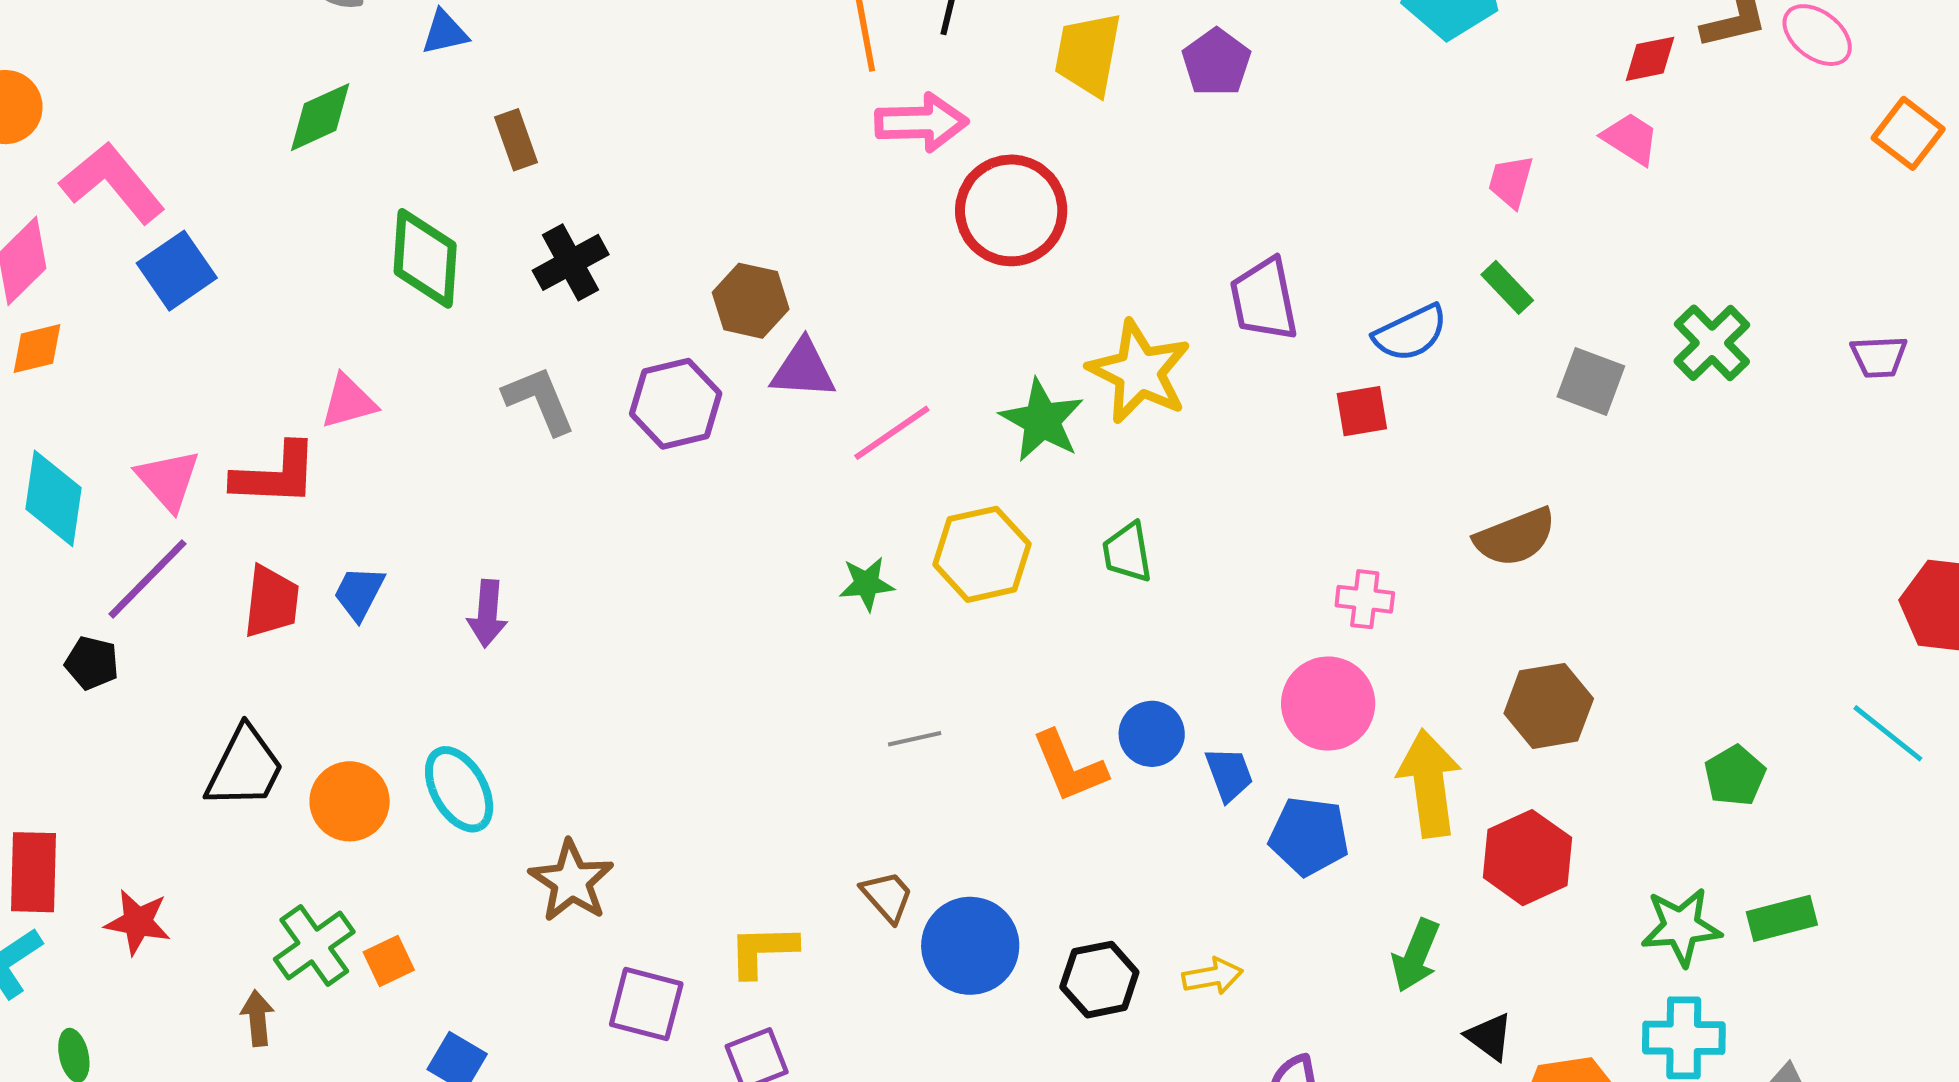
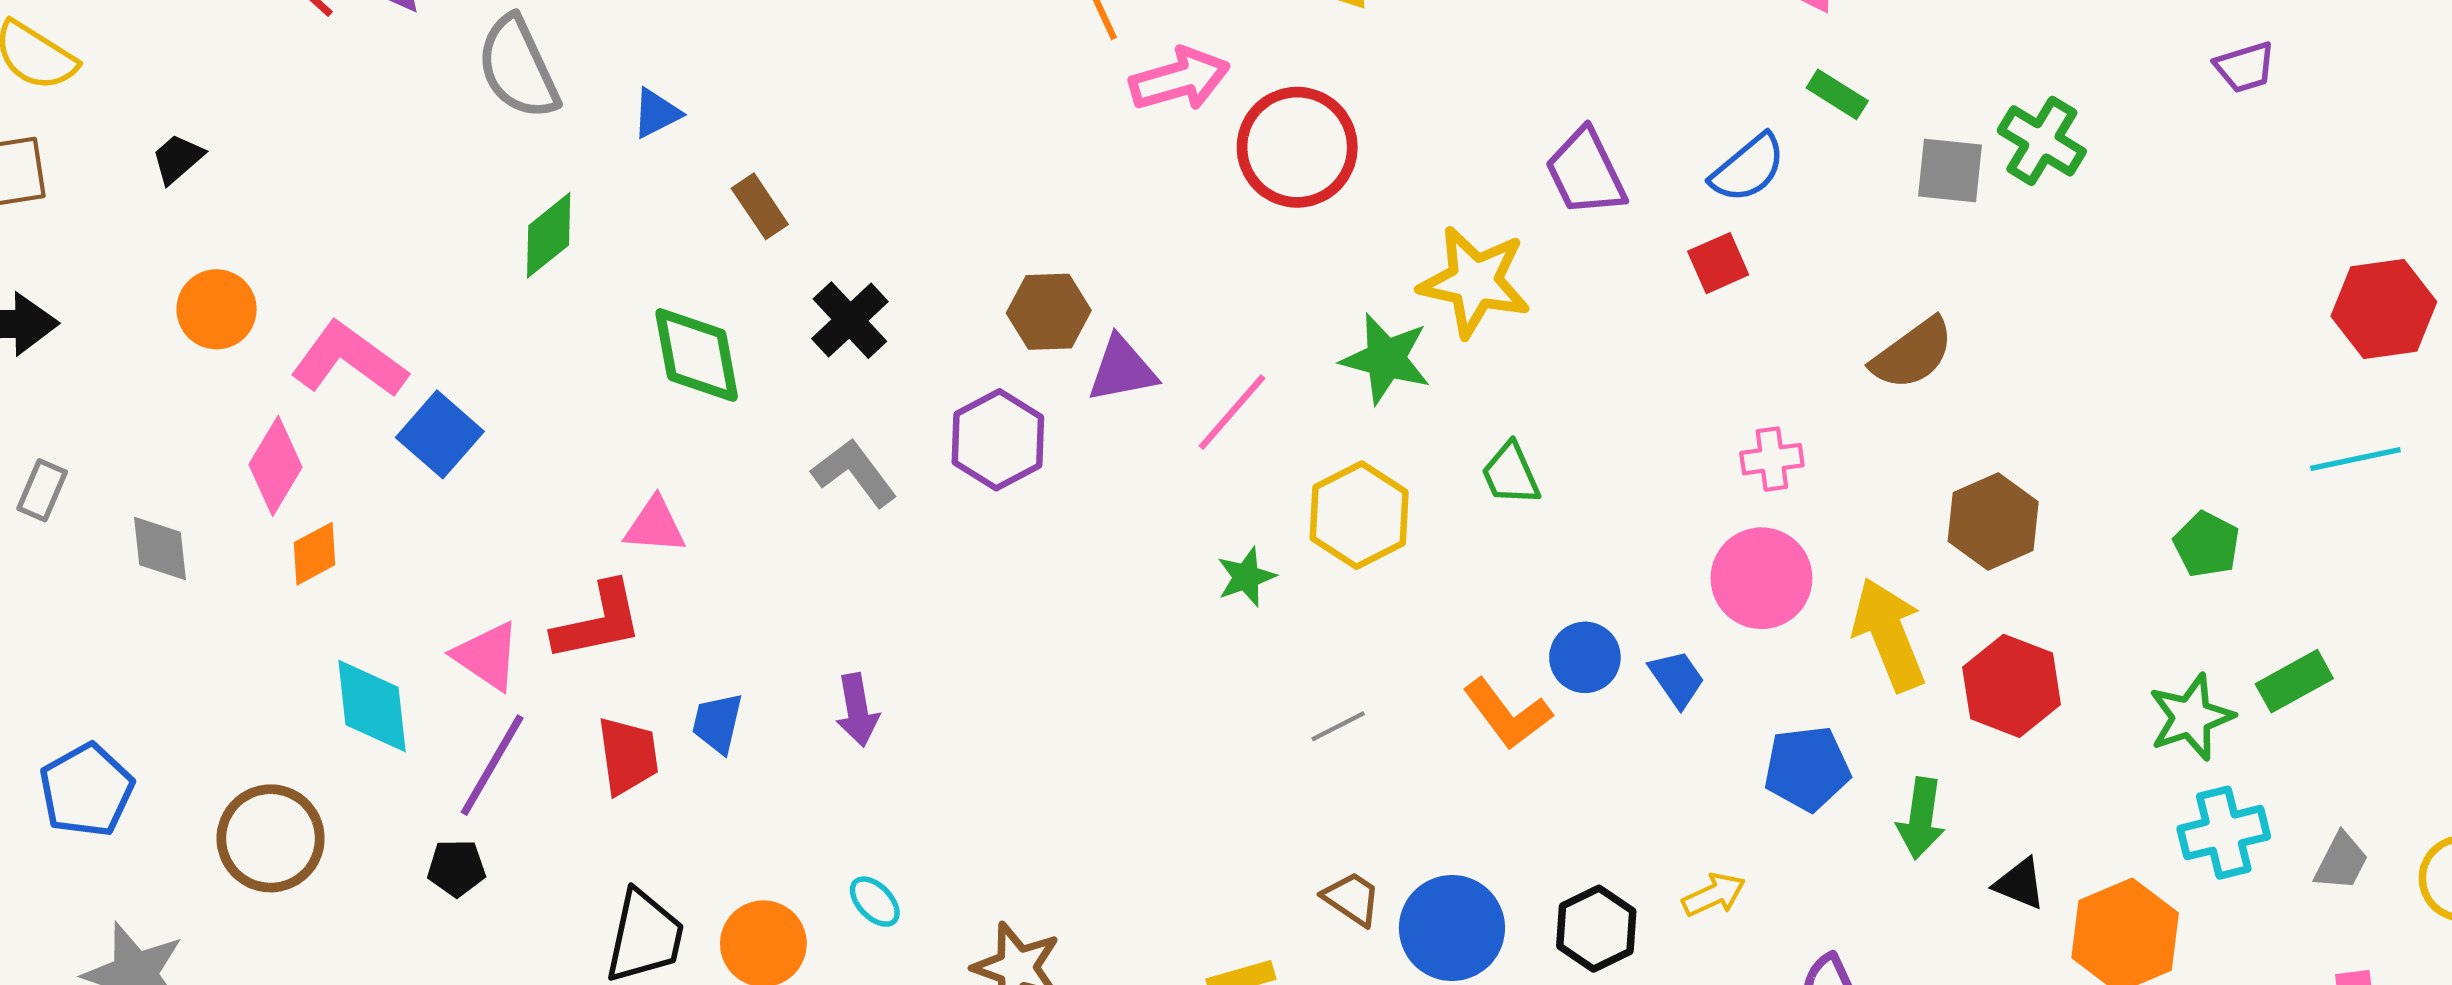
green cross: (1712, 343) -> (2042, 141), moved
pink triangle: (348, 402) -> (655, 526), turned 34
cyan line: (1888, 733) -> (2355, 459), turned -36
cyan ellipse: (459, 789) -> (875, 902), size x0.6
blue pentagon: (1309, 836) -> (1807, 768), moved

